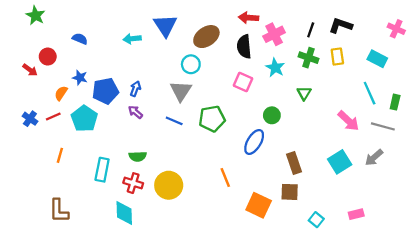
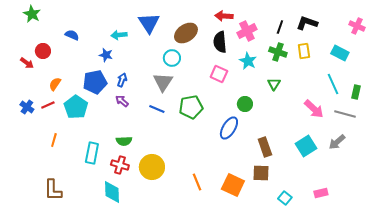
blue star: (80, 78) -> (106, 55), moved
orange line: (225, 177) -> (197, 182), moved

